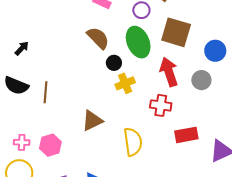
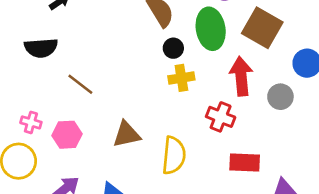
black semicircle: (16, 86) -> (41, 48), turned -40
brown line: (46, 92) -> (80, 84), moved, turned -70
brown triangle: (92, 121) -> (127, 134), moved

